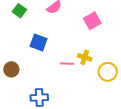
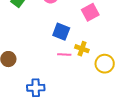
blue square: (39, 42) -> (61, 32), moved

